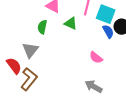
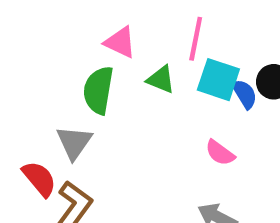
cyan square: (106, 14) -> (218, 80), moved
green semicircle: (42, 27) -> (98, 90), size x1.5

